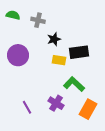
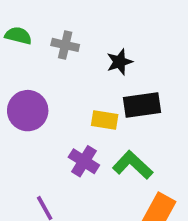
black star: (54, 39) -> (120, 62), moved
purple cross: (56, 103) -> (84, 161), moved

